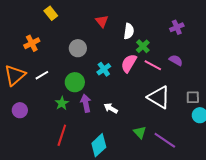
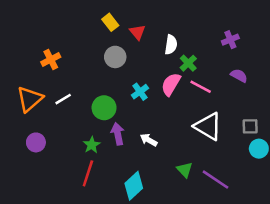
yellow rectangle: (51, 13) -> (110, 22), moved
gray circle: (78, 48) -> (115, 57), moved
purple semicircle: (176, 60) -> (239, 76), moved
green star: (62, 103) -> (92, 145), moved

